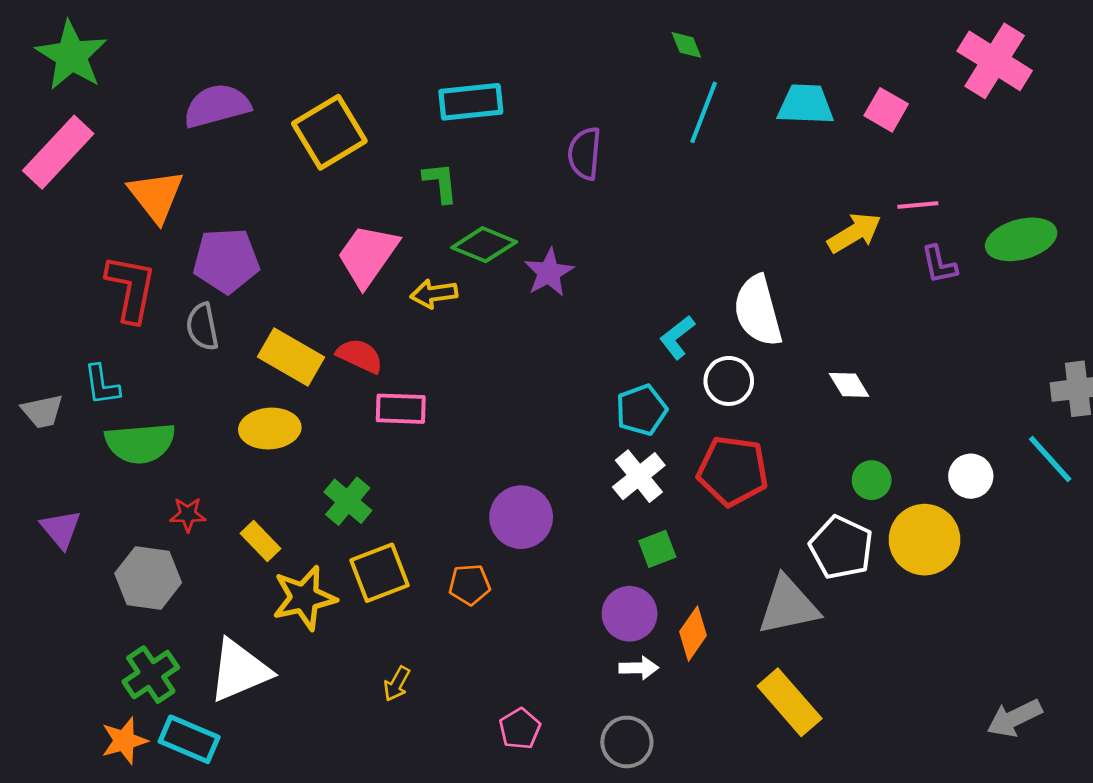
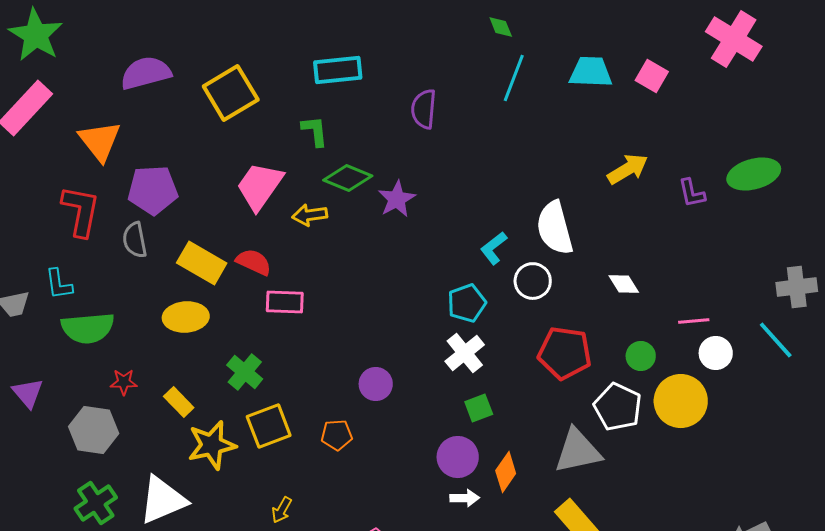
pink line: (918, 205) -> (694, 321), moved
red pentagon: (733, 471) -> (565, 353), moved
purple circle: (521, 517) -> (376, 384), size x0.7

